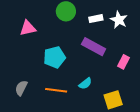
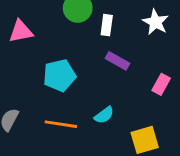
white rectangle: (96, 19) -> (107, 25), moved, turned -72
purple rectangle: (94, 47) -> (117, 61), size x0.7

